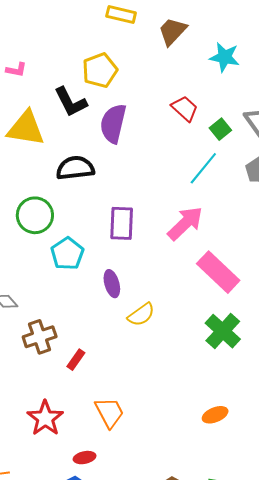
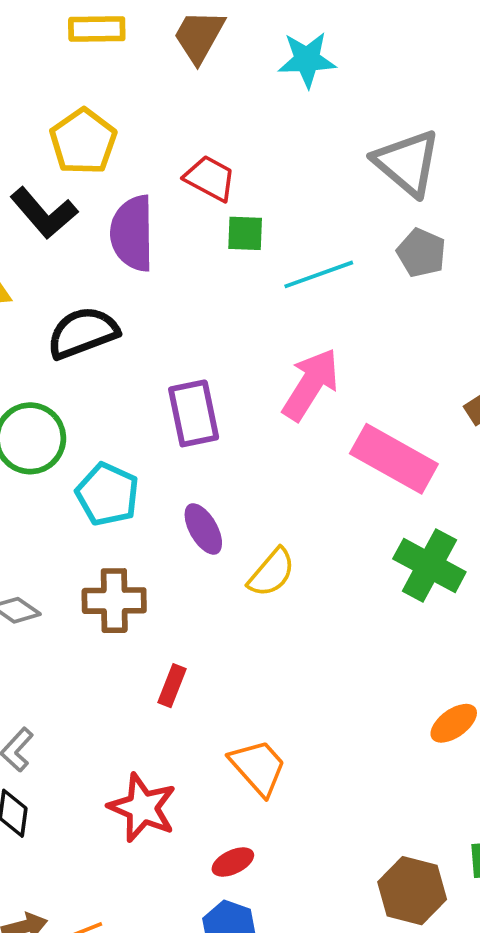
red trapezoid: (185, 108) -> (210, 178), moved
green square: (220, 129) -> (245, 233), moved, turned -35
cyan line: (203, 168) -> (319, 274), turned 45
brown cross: (40, 337) -> (114, 601), moved, turned 32

